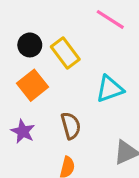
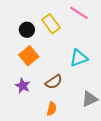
yellow rectangle: (65, 53) -> (51, 24), moved
brown semicircle: (71, 126) -> (54, 82), turned 72

